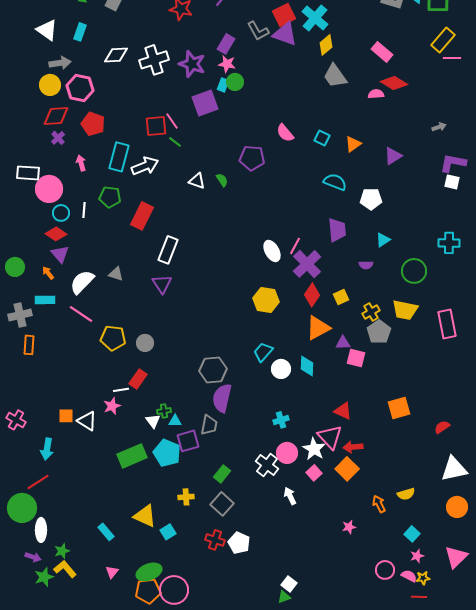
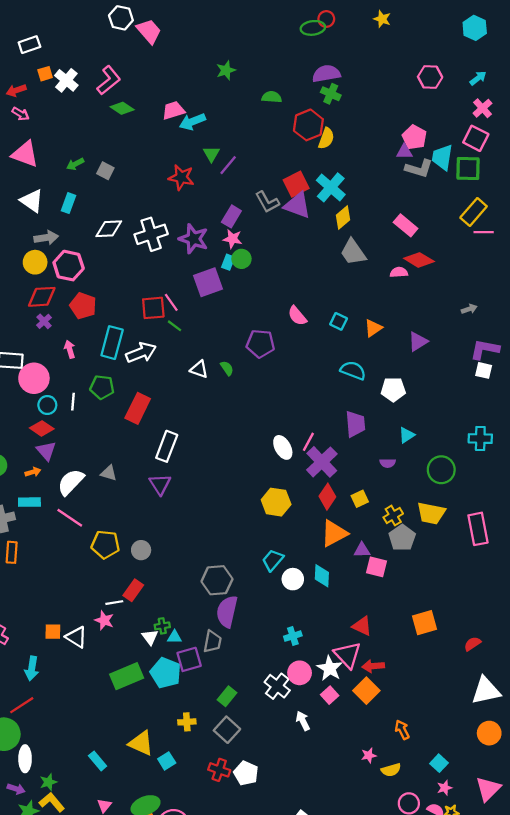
orange arrow: (48, 273) -> (33, 472), turned 112
pink star: (112, 406) -> (104, 620), turned -30
yellow semicircle: (406, 494) -> (391, 770), moved

